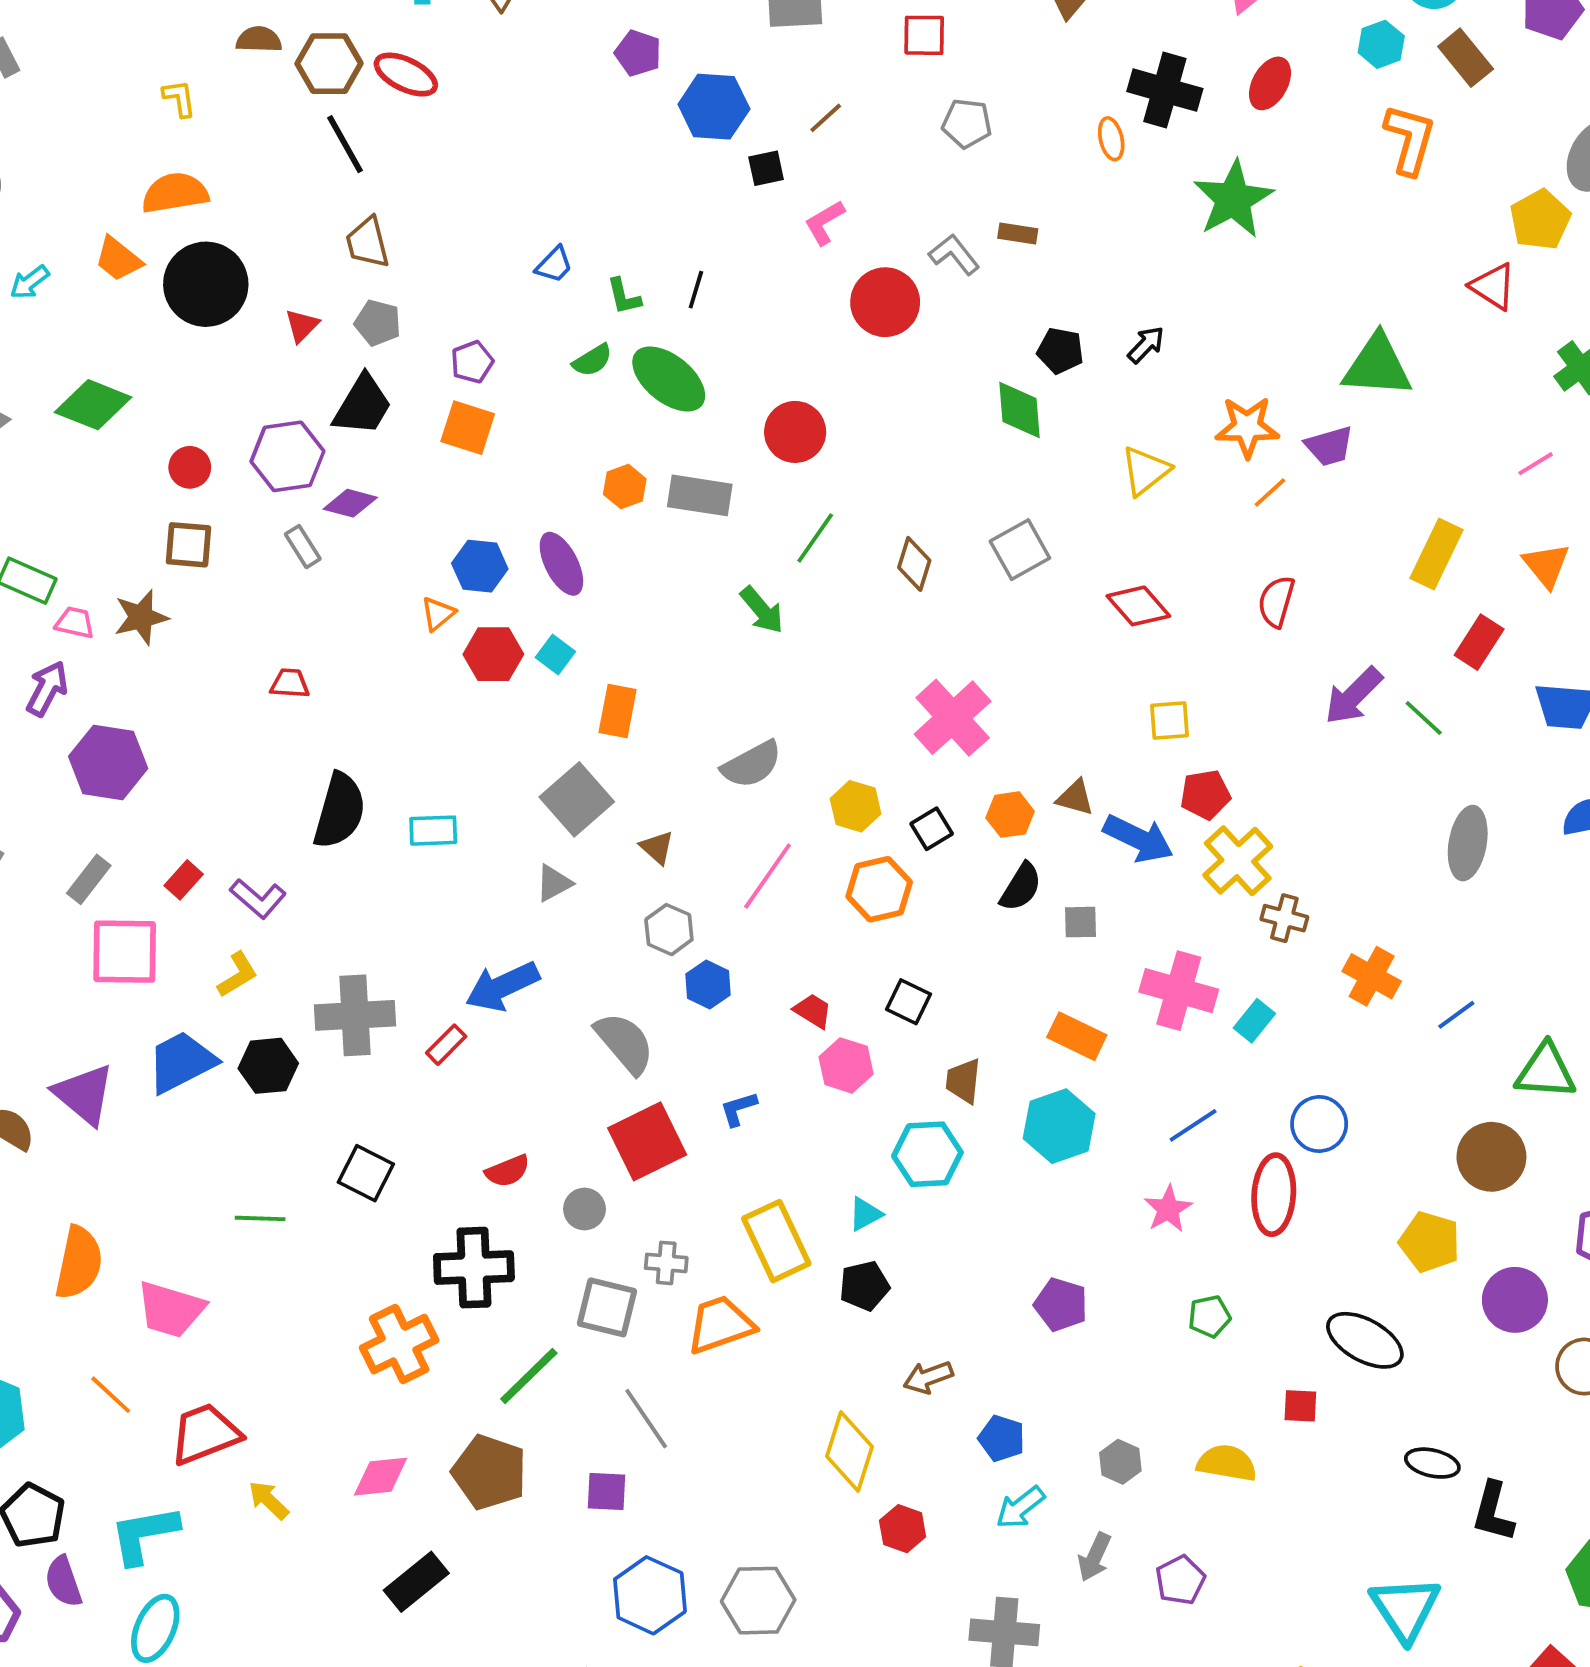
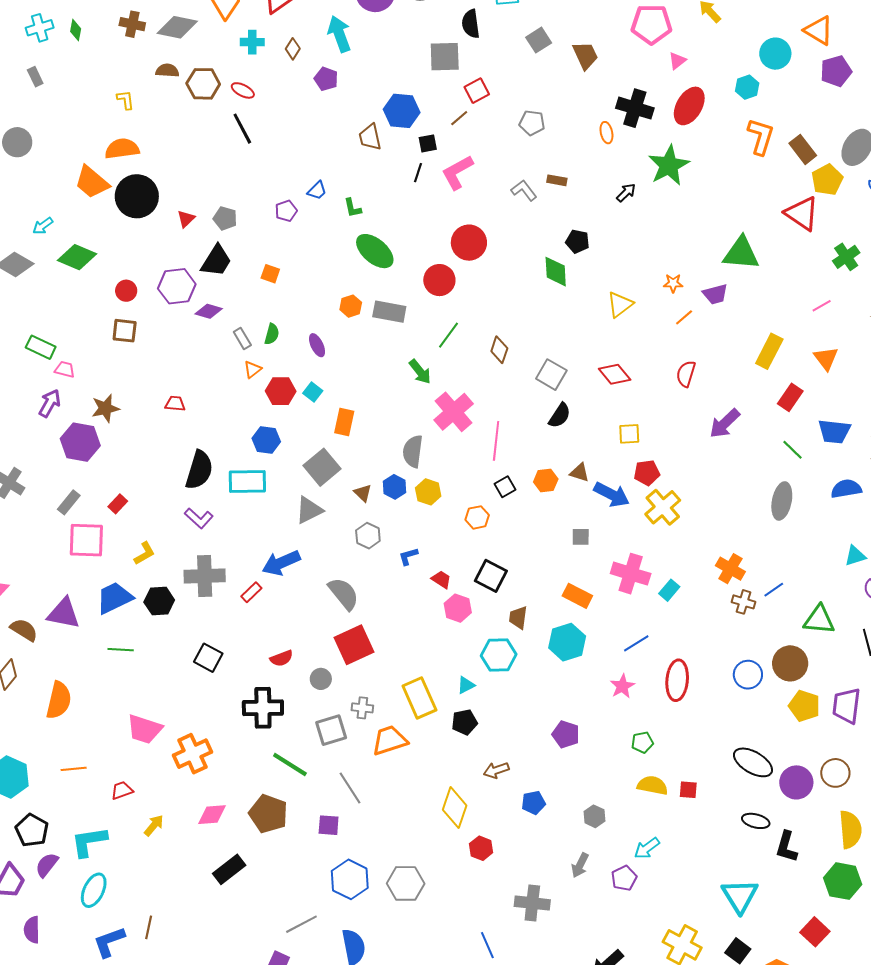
red square: (924, 35) -> (477, 91), moved, turned -30
purple pentagon: (638, 53) -> (326, 79), moved
brown rectangle: (1466, 58) -> (803, 149), moved
red ellipse: (406, 75) -> (243, 90), size x0.7
red ellipse: (1270, 83) -> (689, 106), size x1.4
black line: (345, 144) -> (242, 129), moved
pink L-shape: (825, 223) -> (457, 172), size x1.5
brown trapezoid: (368, 243) -> (370, 137), moved
orange trapezoid: (118, 259) -> (92, 182), size x1.4
cyan arrow: (29, 282) -> (43, 226), moved
red triangle: (1493, 286) -> (802, 214), size x1.4
black line: (696, 290) -> (418, 173), moved
red circle: (885, 302) -> (469, 243), moved
black arrow: (1146, 345) -> (626, 193), moved
green semicircle: (592, 360) -> (272, 334), moved, turned -45
purple pentagon: (472, 362) -> (286, 211), moved
orange star: (1247, 427) -> (673, 283), size x0.6
orange square: (468, 428) -> (270, 274), size x0.7
gray rectangle: (303, 547) -> (242, 338), moved
gray square: (1020, 550) -> (551, 375), moved, turned -32
purple ellipse: (561, 564) -> (317, 345), size x0.7
blue hexagon: (480, 566) -> (266, 440), moved
brown star: (141, 617) -> (105, 408), moved
pink cross: (953, 718) -> (454, 412), moved
green line: (1424, 718) -> (792, 450), moved
gray semicircle: (752, 764) -> (413, 451), turned 124
yellow hexagon: (856, 806) -> (428, 492), moved
cyan rectangle: (433, 831) -> (247, 481), size x1.5
pink line: (768, 876) -> (496, 441), moved, turned -30
gray triangle: (554, 883) -> (309, 510), size x1.4
black semicircle: (1021, 887) -> (560, 415), moved
orange hexagon: (879, 889) -> (477, 517), size x0.7
purple L-shape: (258, 898) -> (199, 518), moved
brown cross: (1284, 918) -> (744, 602), moved
blue hexagon: (708, 985) -> (394, 487), moved
black square: (908, 1002) -> (491, 576), size x1.4
purple triangle: (84, 1094) -> (64, 613), turned -30
blue L-shape: (739, 1109) -> (408, 556), moved
blue circle: (1319, 1124) -> (748, 675), moved
green line: (260, 1218) -> (121, 650), moved
yellow pentagon: (1430, 1242) -> (804, 706), moved
purple circle: (1515, 1300) -> (796, 782), moved
gray square: (607, 1307) -> (331, 730), turned -32
pink trapezoid: (171, 1309) -> (145, 729), moved
black ellipse: (1365, 1340) -> (753, 762), moved
orange cross: (399, 1344) -> (192, 754), moved
green line: (529, 1376) -> (290, 764), turned 75
orange line: (111, 1395) -> (74, 769), turned -50
red trapezoid: (205, 1434) -> (122, 790), size x0.6
blue pentagon: (1002, 1438) -> (533, 803), turned -30
yellow semicircle: (1227, 1463) -> (652, 785), moved
yellow arrow: (269, 1500) -> (154, 825), turned 85
cyan arrow: (1020, 1507) -> (647, 848), moved
purple semicircle: (63, 1582) -> (47, 865), turned 56

